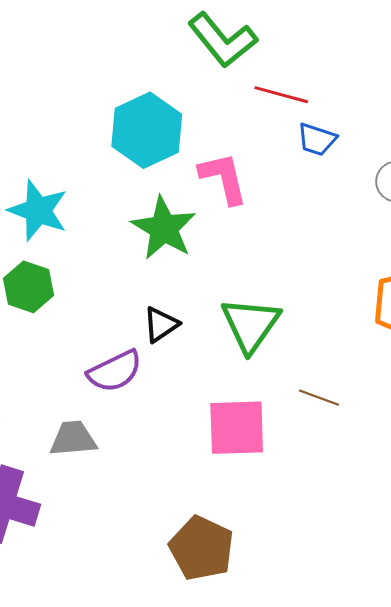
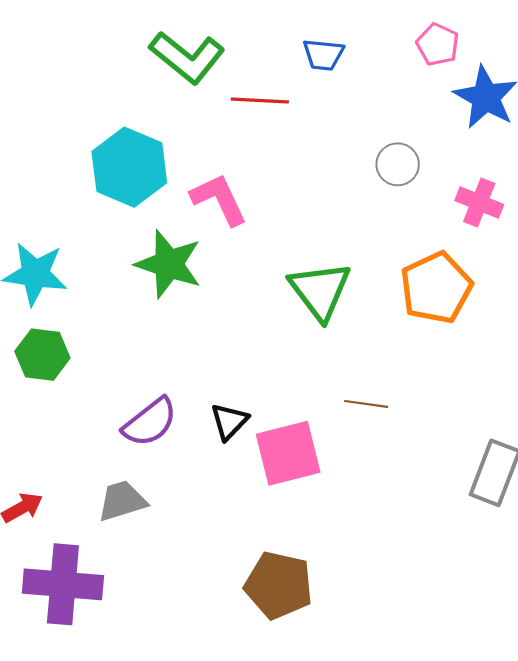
blue trapezoid: (317, 139) -> (323, 55), moved
black triangle: (161, 325) -> (229, 421), moved
green triangle: (251, 325) -> (320, 291), moved

